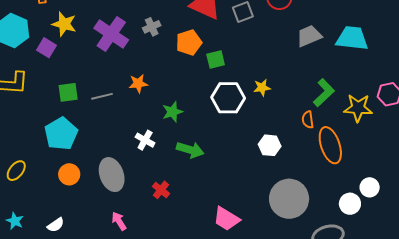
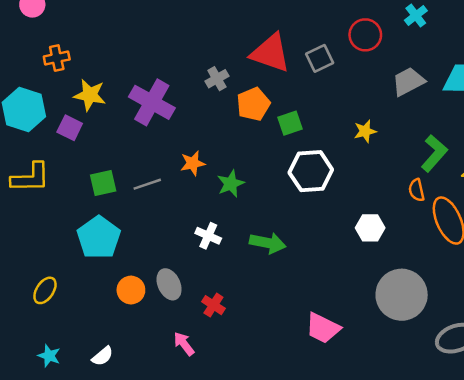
gray cross: (152, 27) -> (217, 79), moved
yellow star: (262, 88) -> (365, 131), moved
green star: (172, 112) -> (231, 184), moved
orange circle: (69, 174) -> (131, 290), moved
gray ellipse: (112, 175) -> (169, 284), size x0.7
red cross: (161, 190) -> (213, 305), moved

